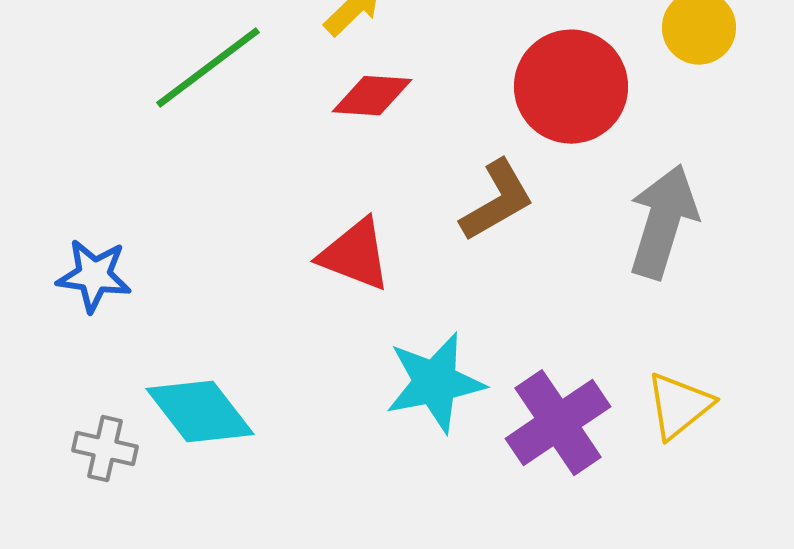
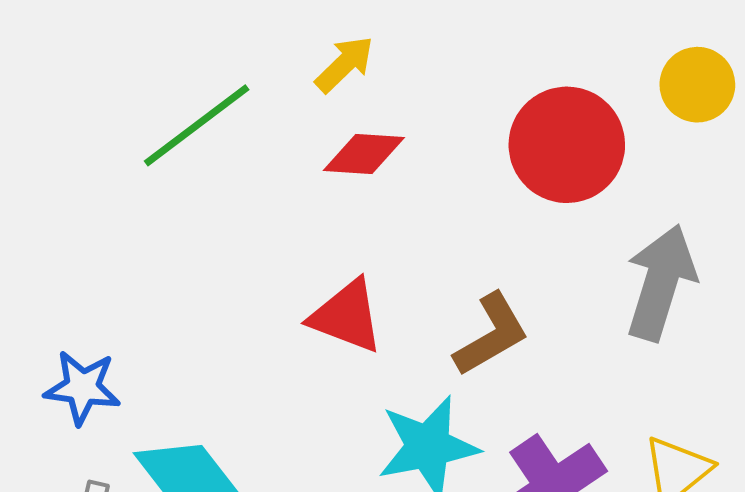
brown L-shape: (497, 201) -> (491, 335), moved
blue star: (94, 276) -> (82, 388), moved

